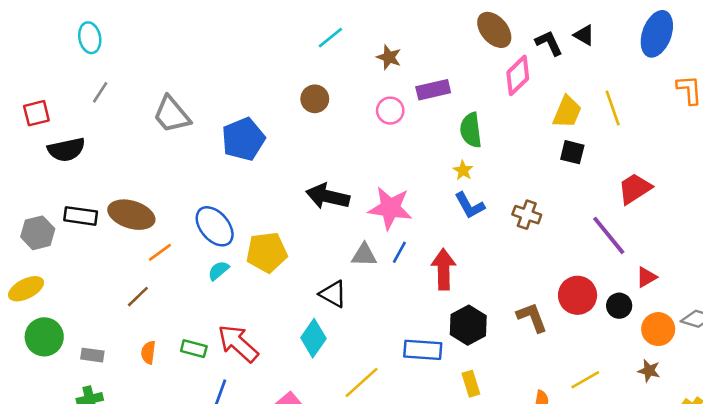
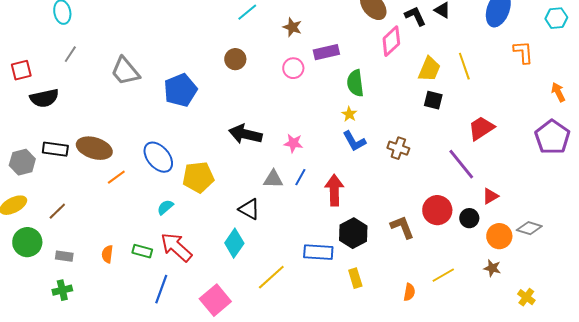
pink star: (390, 208) -> (293, 143), size x0.6
cyan semicircle: (219, 271) -> (165, 207), moved
brown line: (138, 297) -> (57, 211), moved

